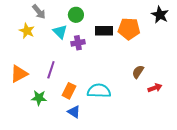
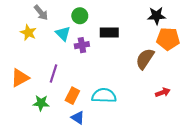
black star: (160, 15) -> (156, 16), moved, turned -30
orange pentagon: (129, 29) -> (168, 39), moved
brown semicircle: (138, 72) -> (145, 59), moved, size x1.5

